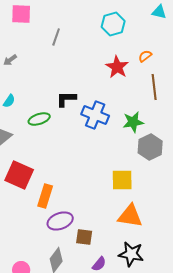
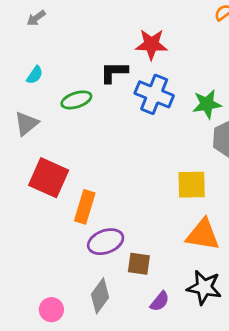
red star: (117, 67) -> (151, 44), moved, turned -30

